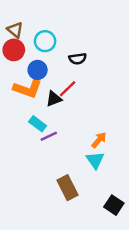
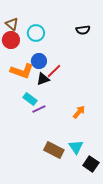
black semicircle: (78, 59) -> (83, 30), moved
blue circle: (38, 70) -> (39, 61), moved
cyan triangle: (95, 160) -> (76, 147), moved
brown rectangle: (68, 188) -> (54, 150), turned -36

